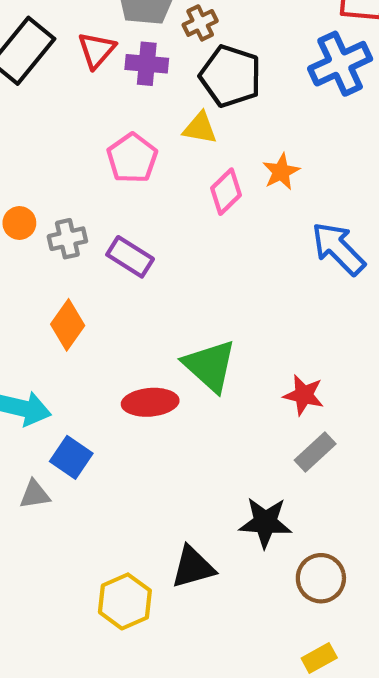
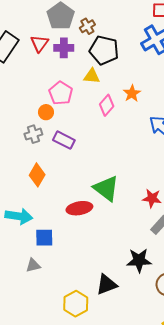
orange circle: (19, 223) -> (46, 112), moved
blue square: (71, 457) -> (44, 238), turned -30
gray triangle: (35, 494) -> (33, 265), moved

